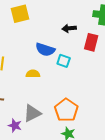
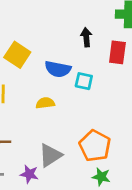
yellow square: (20, 14) -> (17, 55), moved, turned -36
black arrow: (69, 28) -> (86, 37), turned 96

